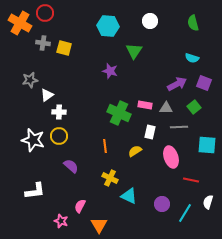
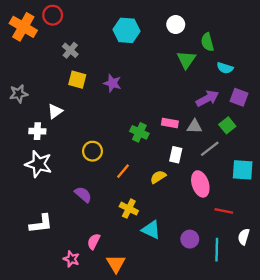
green semicircle: (193, 23) -> (207, 42), moved
gray cross: (43, 43) -> (70, 50), moved, turned 32
yellow square: (64, 48) -> (77, 80), moved
green triangle: (134, 51) -> (186, 60), moved
purple star: (110, 71) -> (112, 83), moved
gray star: (30, 80) -> (19, 94), moved
white cross: (59, 112) -> (37, 131), moved
green cross: (119, 113) -> (139, 132), size x0.7
gray line: (179, 127) -> (210, 149), turned -36
yellow circle: (59, 136) -> (92, 151), moved
orange line: (105, 146) -> (123, 171), turned 48
cyan line: (185, 213) -> (217, 250), turned -30

